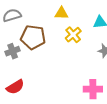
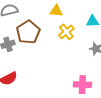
brown pentagon: (33, 37) -> (28, 32), turned 30

